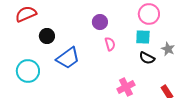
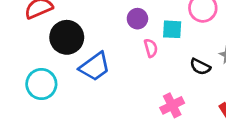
black circle: (47, 36) -> (67, 37), size x1.6
cyan square: (143, 37) -> (172, 29), moved

